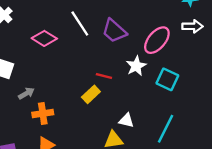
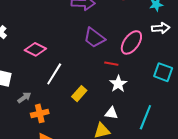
white line: (80, 23) -> (54, 74), moved, turned 70
white star: (136, 66) -> (118, 84), moved
red line: (104, 76) -> (111, 64), moved
cyan square: (167, 79) -> (163, 72), moved

